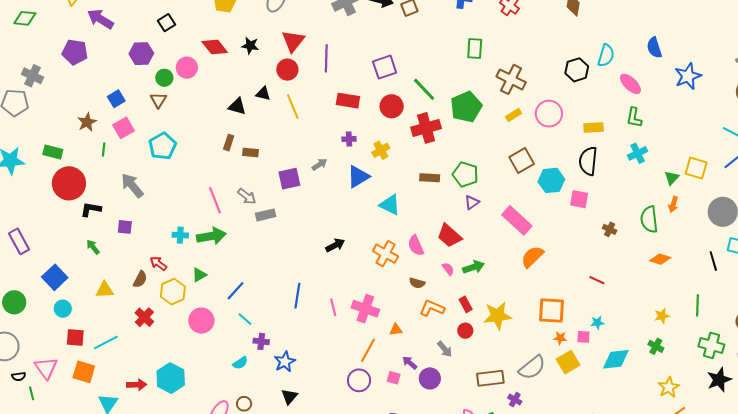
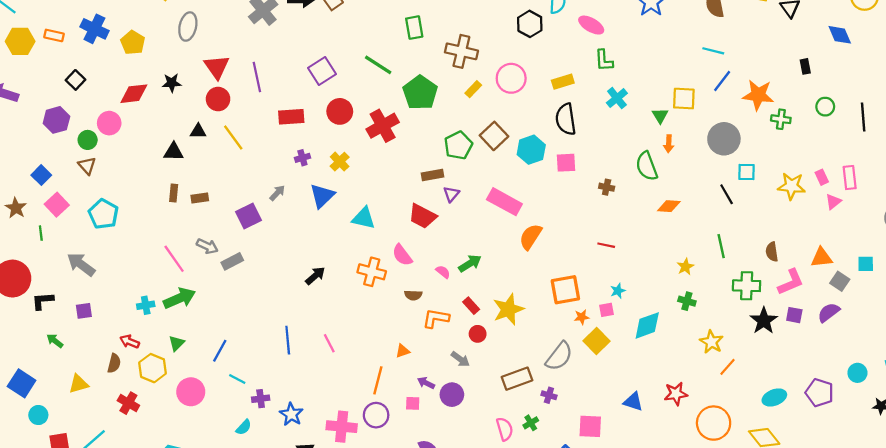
red diamond: (215, 47) -> (134, 94), turned -44
green line: (424, 89) -> (378, 65), moved
green pentagon: (465, 174) -> (458, 145), moved, turned -30
brown rectangle: (430, 178) -> (432, 175), moved
red trapezoid: (449, 236) -> (422, 216), moved
pink cross: (365, 309) -> (342, 427), moved

